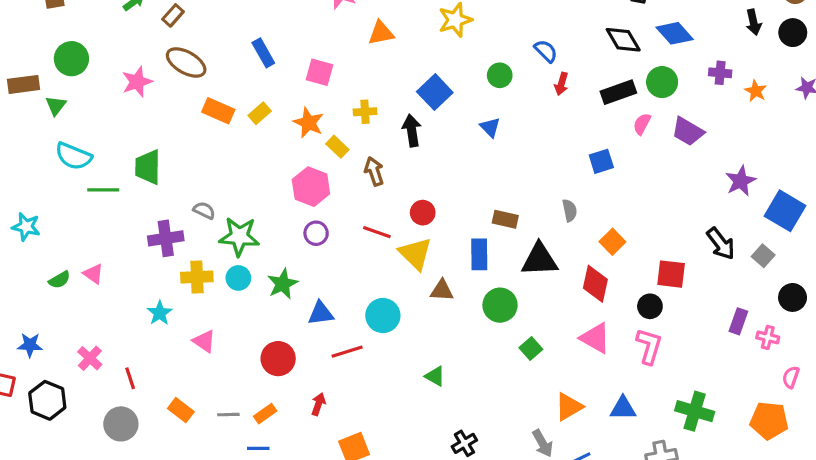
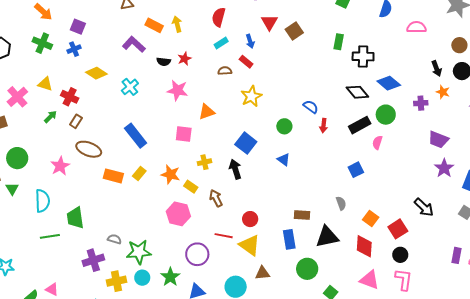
blue rectangle: (263, 53) -> (136, 136), size x1.4
pink square: (320, 72) -> (184, 134), moved
orange star: (756, 91) -> (443, 92), moved
purple trapezoid: (688, 131) -> (438, 140), moved
cyan semicircle: (73, 156) -> (42, 201), moved, turned -105
purple circle: (316, 233) -> (197, 254), moved, size x1.5
black arrow: (721, 244) -> (424, 207), moved
red square: (671, 274) -> (398, 229), moved, turned -30
brown triangle: (442, 290) -> (262, 273), moved

